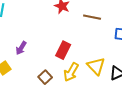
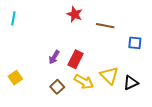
purple arrow: (21, 48) -> (54, 57), moved
yellow arrow: (71, 72) -> (84, 82), turned -90

